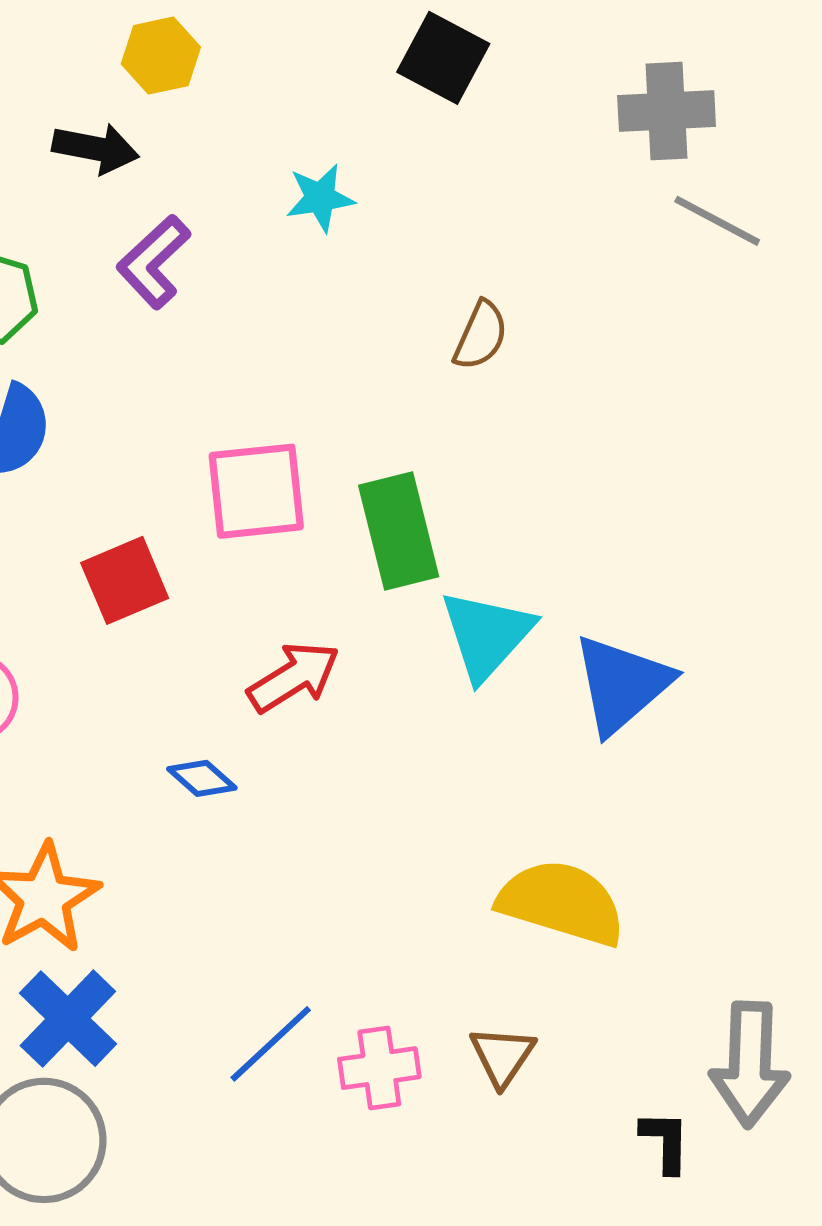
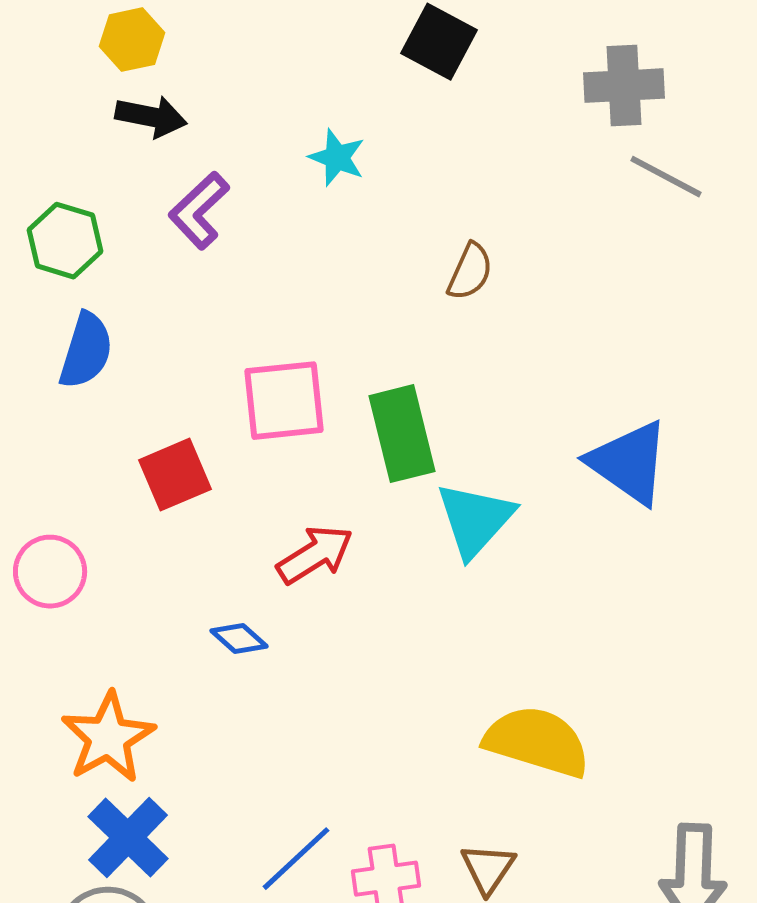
yellow hexagon: (161, 56) -> (132, 40), moved
cyan star: (320, 198) -> (337, 158), turned 30
blue triangle: (622, 684) -> (629, 463), moved, turned -44

